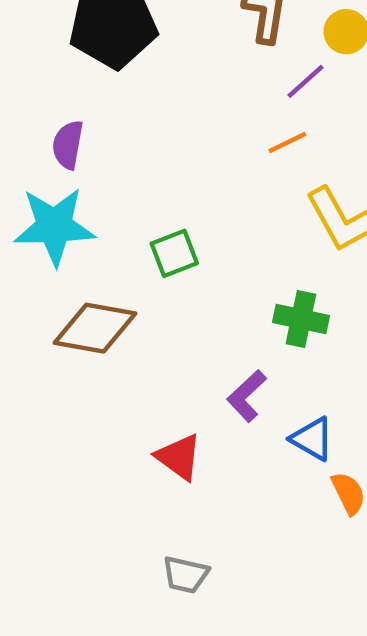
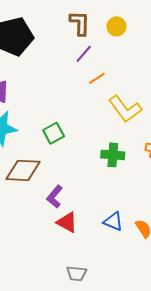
purple line: (305, 81) -> (84, 54), moved
purple L-shape: (247, 396) -> (55, 197), moved
blue triangle: (312, 439) -> (113, 221), moved

